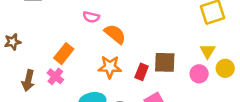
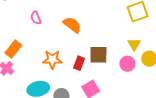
pink semicircle: (91, 17) -> (36, 18), turned 56
orange semicircle: (115, 34) -> (72, 25), moved

